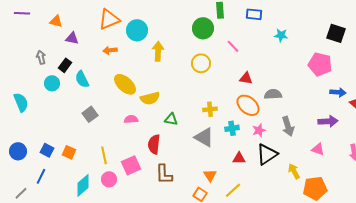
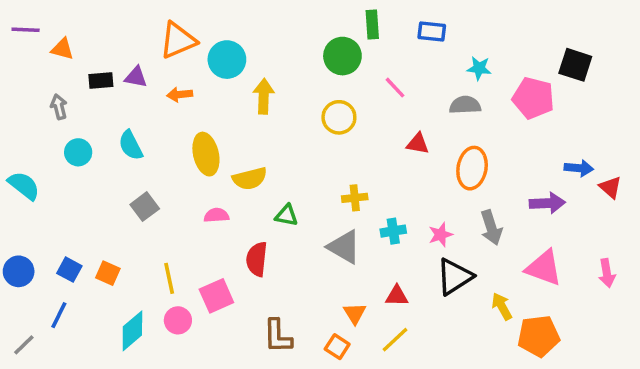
orange triangle: (56, 21) -> (62, 49), moved
purple triangle: (72, 38) -> (136, 77), moved
pink pentagon: (320, 64) -> (533, 98), moved
black rectangle: (65, 65) -> (101, 81), moved, turned 48
yellow ellipse: (125, 84) -> (206, 154), turned 35
gray semicircle: (273, 94) -> (465, 105), moved
cyan semicircle: (21, 102) -> (24, 186), turned -30
orange ellipse: (248, 105) -> (472, 168), moved, turned 60
purple arrow: (328, 121) -> (547, 203), moved
pink triangle: (318, 149) -> (544, 268), size x1.6
red triangle: (239, 158) -> (397, 296), moved
brown L-shape: (164, 174) -> (278, 336), moved

